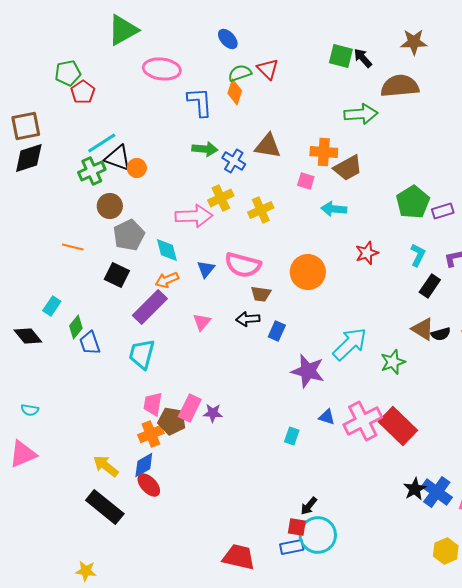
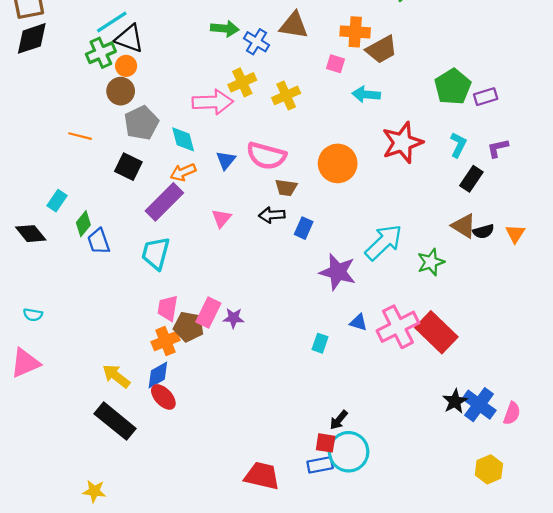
orange circle: (137, 168) -> (126, 66), moved
red star: (367, 253) -> (402, 143), size x1.6

